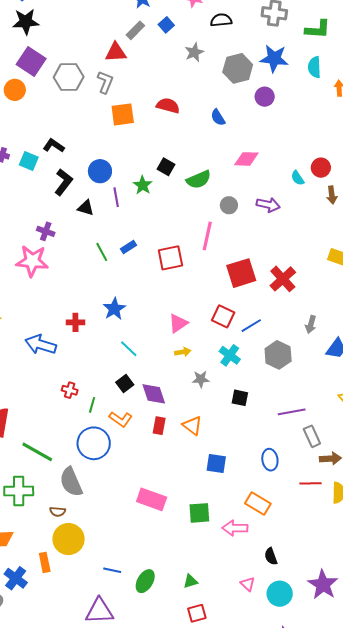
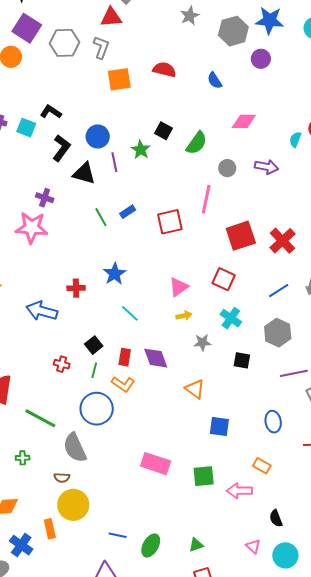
cyan semicircle: (298, 178) -> (295, 139), turned 56
green semicircle: (199, 180) -> (197, 143), turned -30
black triangle: (86, 208) -> (84, 173), size x1.4
blue line: (251, 326) -> (279, 291), moved
gray hexagon: (278, 355) -> (278, 333), moved
black square: (125, 383) -> (94, 345), moved
red cross: (70, 390) -> (62, 364), moved
red rectangle: (159, 426) -> (125, 357), moved
green cross: (19, 491) -> (23, 458), size x0.5
orange rectangle: (258, 504) -> (262, 466), size x0.7

